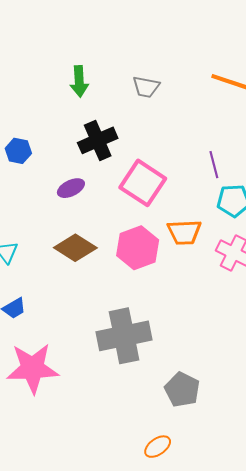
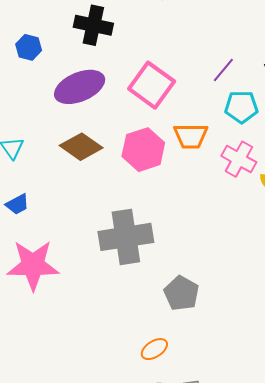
black cross: (98, 140) -> (93, 25), moved, turned 33
purple line: (214, 165) -> (223, 70), turned 52
purple ellipse: (71, 188) -> (80, 87), size x1.8

